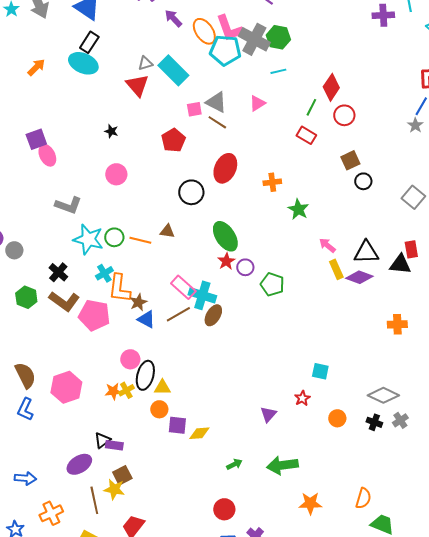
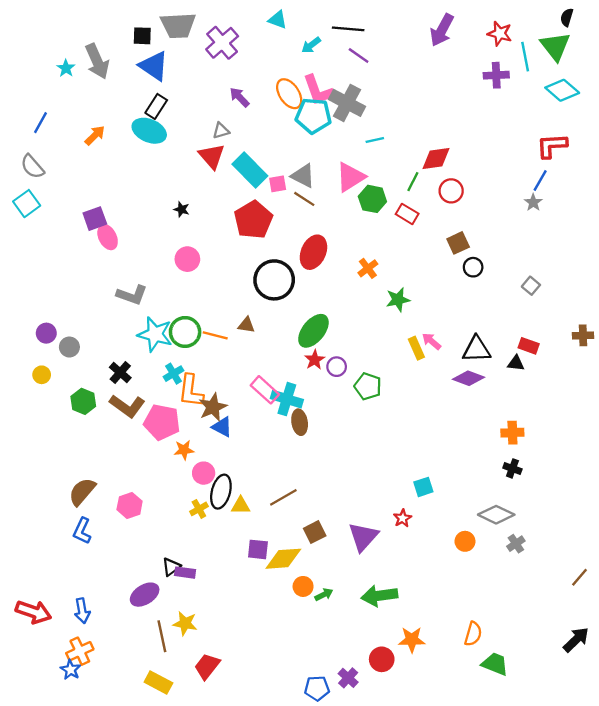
purple arrow: (173, 18) -> (239, 97), moved
green hexagon: (278, 37) -> (372, 199), moved
cyan rectangle: (173, 70) -> (250, 170), moved
red diamond: (331, 87) -> (436, 158), turned 48
pink triangle: (257, 103) -> (350, 177), size x1.6
red pentagon: (173, 140) -> (253, 220), size x1.4
orange cross: (272, 182) -> (368, 268), turned -30
black circle: (191, 192) -> (274, 280), size x1.4
gray square: (413, 197) -> (531, 286), size x0.7
green star: (298, 209) -> (398, 300), turned 30
green ellipse: (225, 236) -> (313, 331), turned 72
green circle: (114, 237) -> (185, 332), size x1.4
red rectangle: (411, 249) -> (529, 346), turned -60
black triangle: (400, 264) -> (516, 363), size x0.7
yellow rectangle: (336, 269) -> (416, 348), moved
brown star: (138, 302) -> (213, 407), size x1.4
brown line: (178, 314) -> (283, 497), moved
brown ellipse: (213, 315) -> (300, 422), turned -40
cyan square: (320, 371) -> (423, 487), turned -30
brown semicircle: (25, 375) -> (82, 492), turned -112
pink hexagon: (66, 387) -> (130, 505), size x0.7
orange star: (113, 391) -> (184, 450), moved
orange circle: (159, 409) -> (303, 586), moved
purple triangle: (268, 414) -> (363, 537), size x1.6
orange circle: (337, 418) -> (465, 541), moved
black cross: (374, 422) -> (512, 468), moved
yellow diamond: (199, 433) -> (283, 559), size x1.5
brown square: (122, 475) -> (315, 532), moved
blue arrow: (25, 478) -> (82, 611), turned 75
red circle: (224, 509) -> (382, 659), moved
orange cross: (51, 513) -> (80, 651), moved

